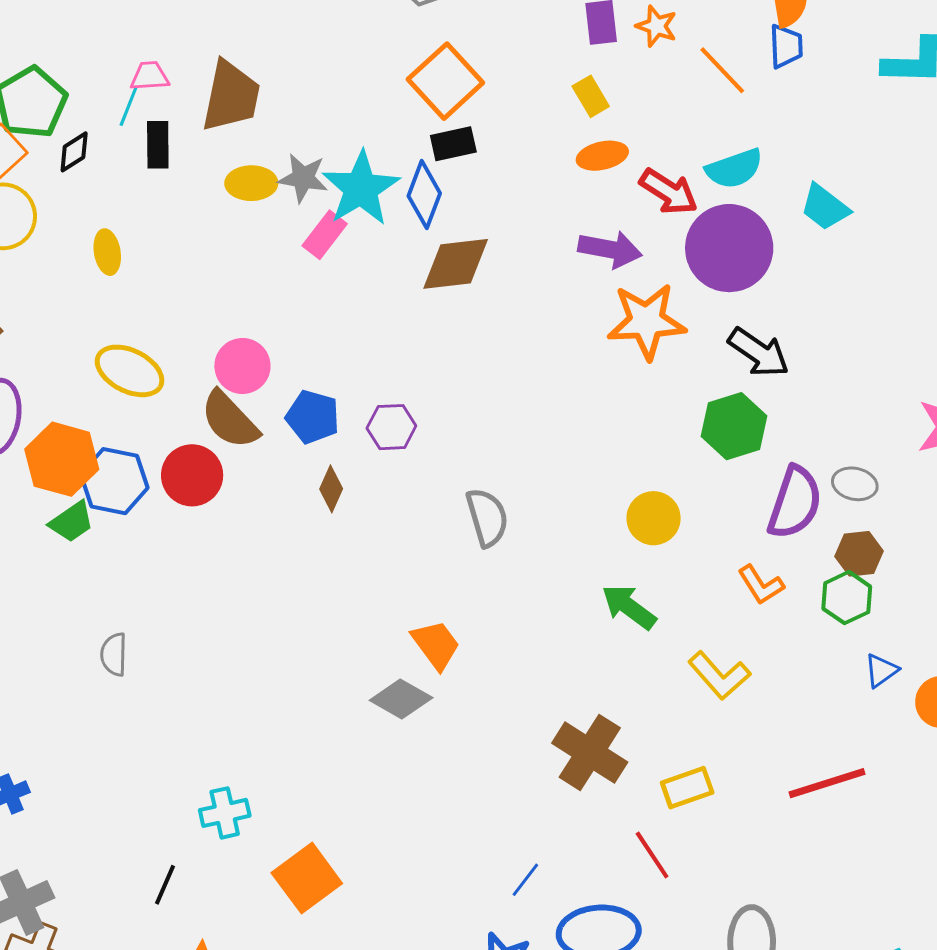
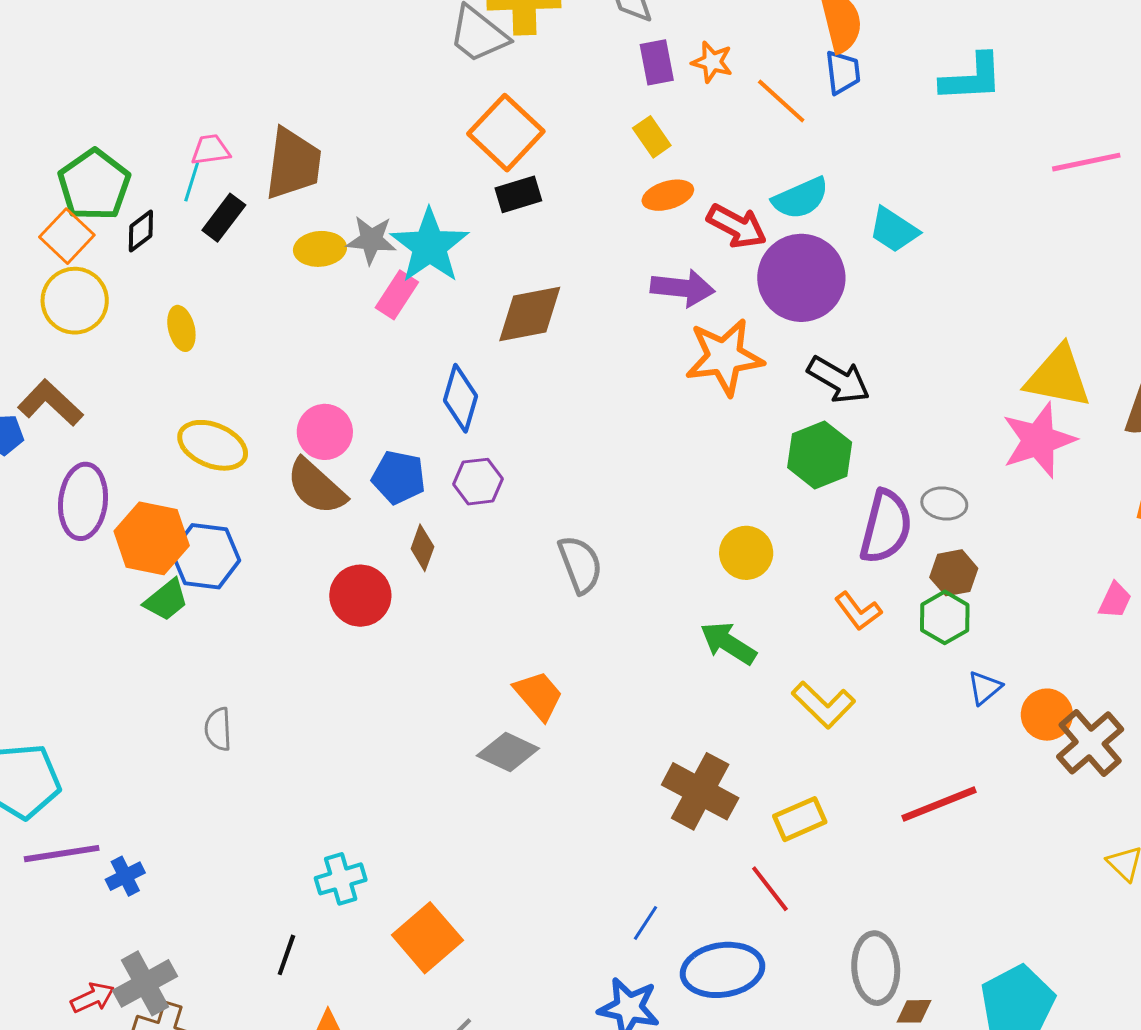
black rectangle: (158, 145) -> (224, 218), turned 42
blue diamond: (424, 195) -> (461, 398), moved
red circle: (192, 475) -> (360, 596), moved

